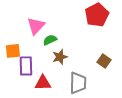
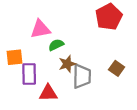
pink triangle: (36, 26) -> (40, 29), turned 36
gray trapezoid: (78, 83) -> (82, 76), moved

